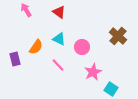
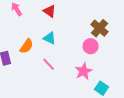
brown cross: (118, 36) -> (100, 28), moved
pink circle: (82, 47) -> (91, 46), moved

